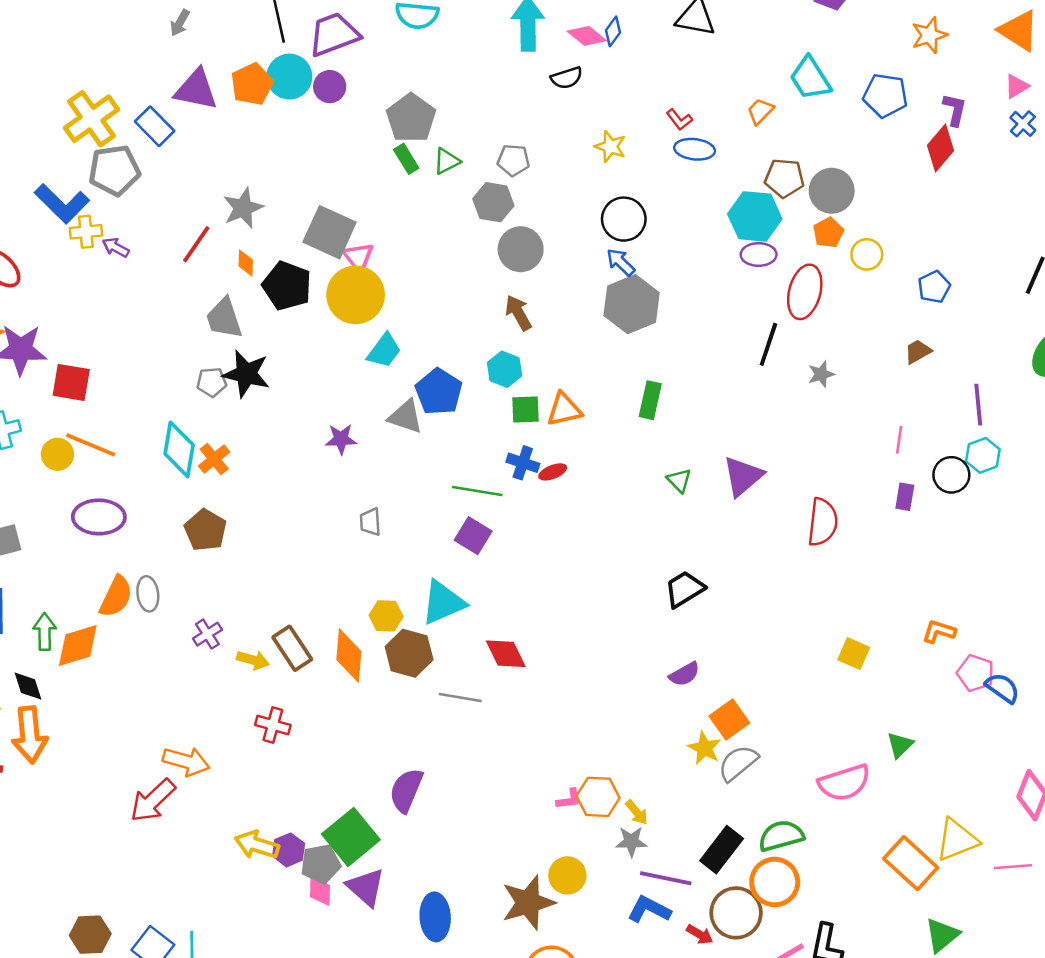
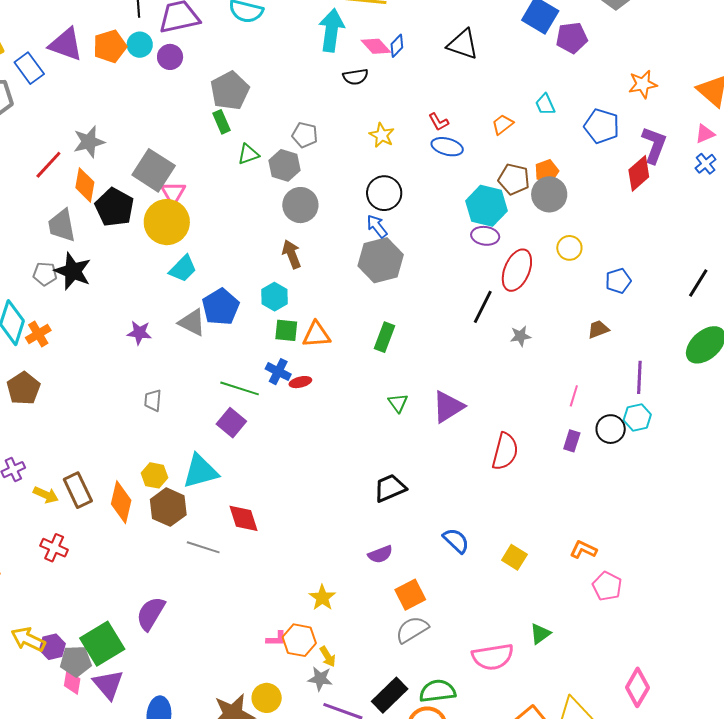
cyan circle: (289, 77) -> (140, 45), size x0.7
cyan trapezoid: (810, 78) -> (545, 104), size x0.6
purple L-shape: (955, 110) -> (654, 145), size x1.4
green triangle: (447, 161) -> (248, 154), moved
orange pentagon: (828, 233) -> (547, 171), moved
orange diamond: (246, 263) -> (85, 185), size x1.6
blue semicircle: (1002, 688) -> (456, 541), moved
yellow star: (705, 748) -> (322, 598), moved

